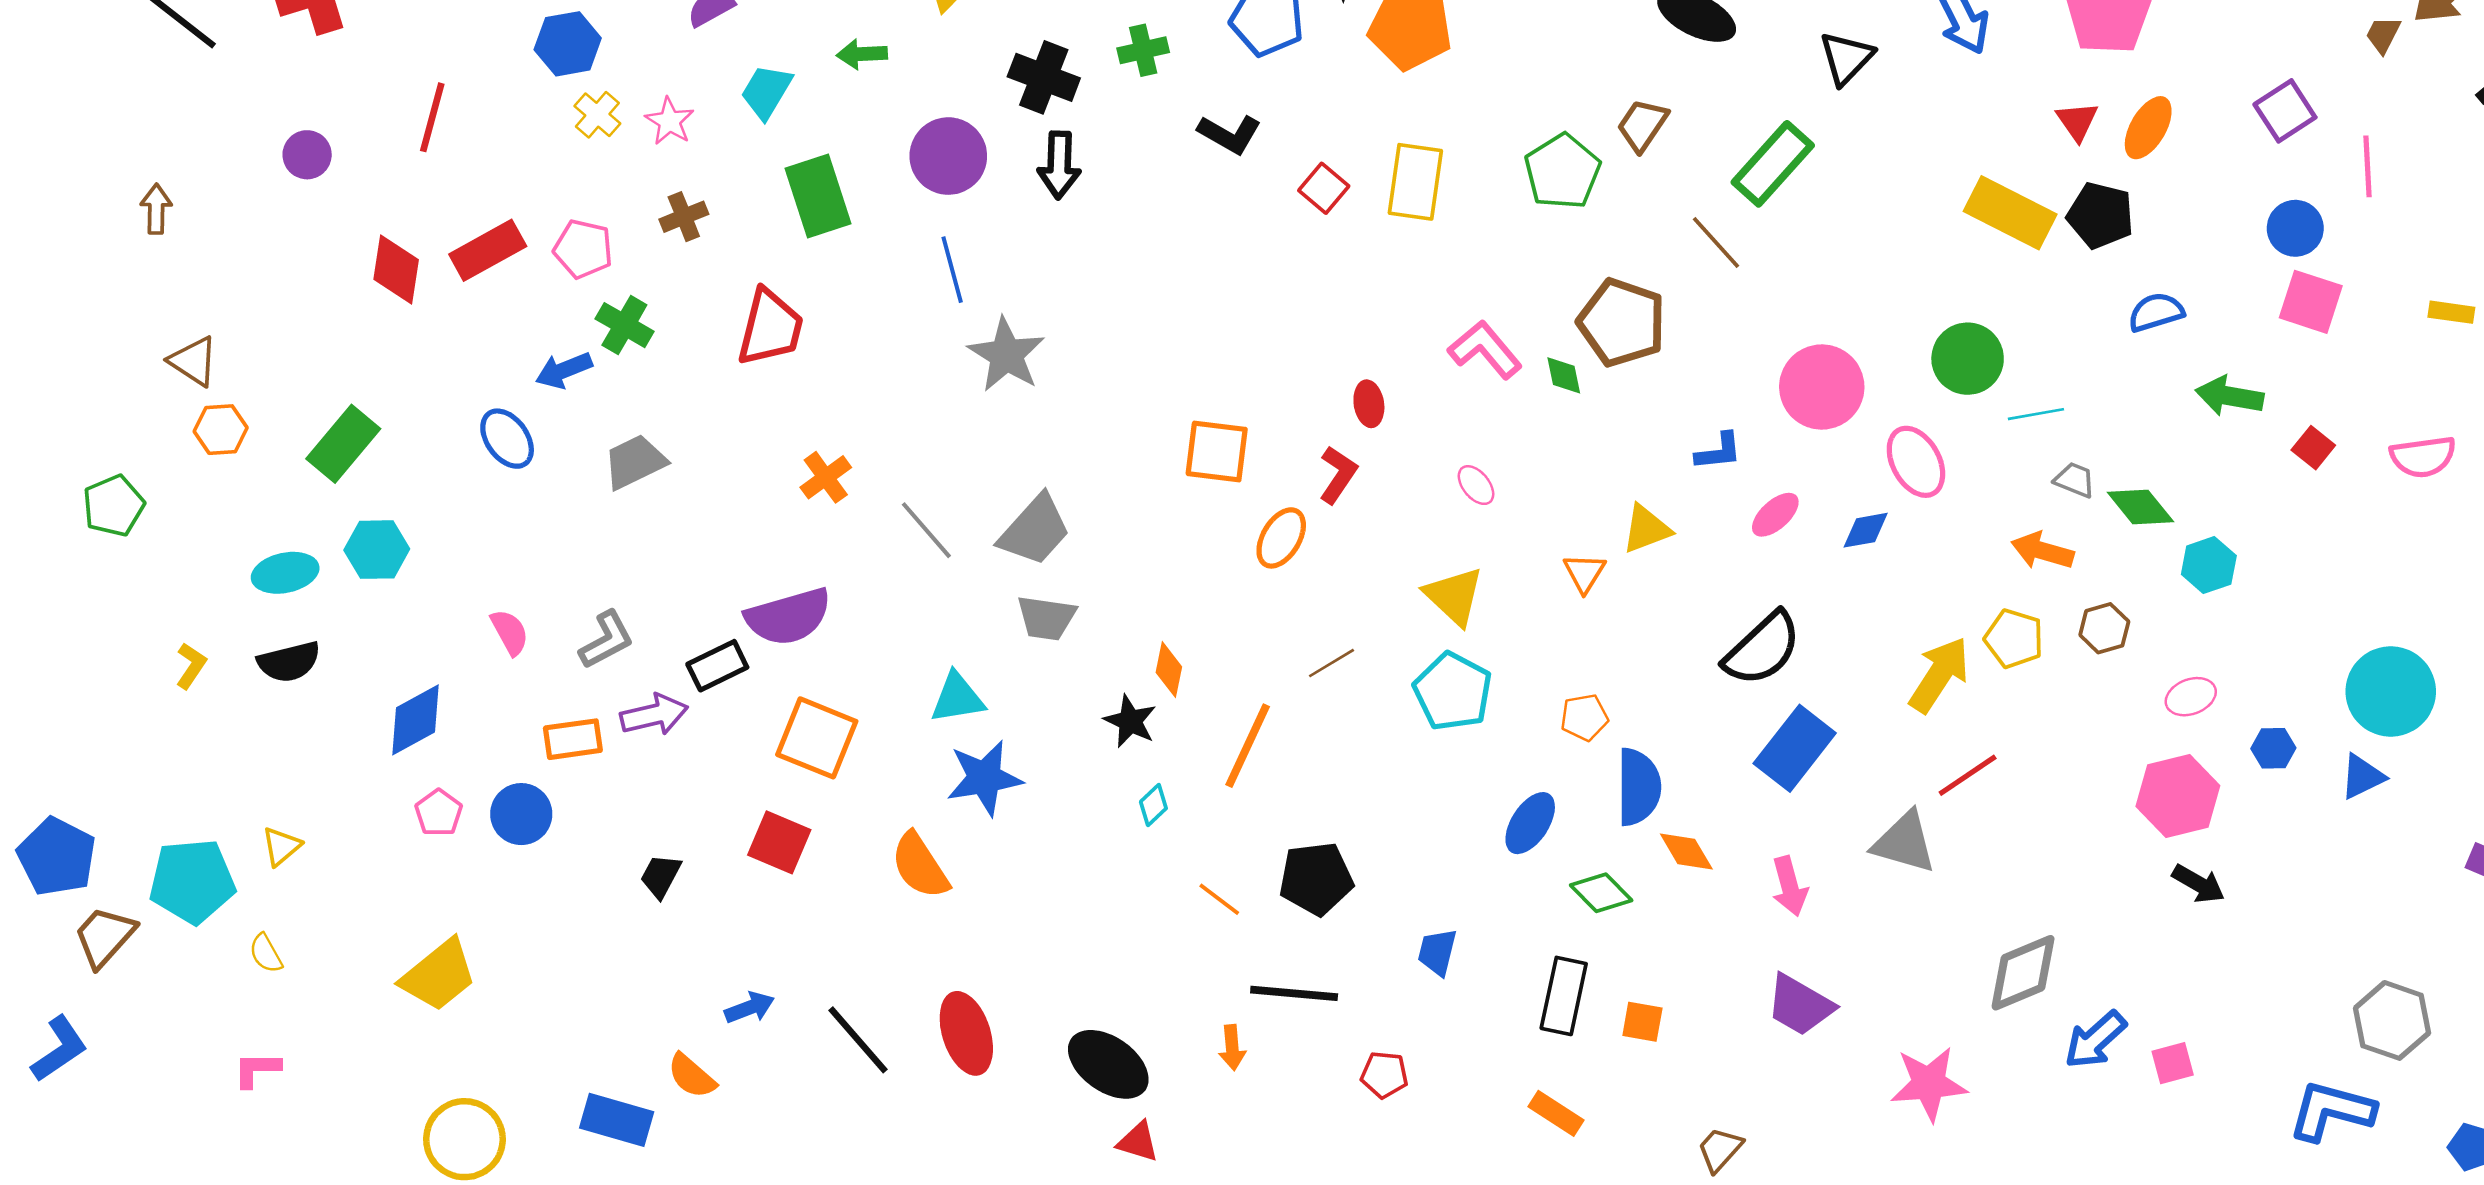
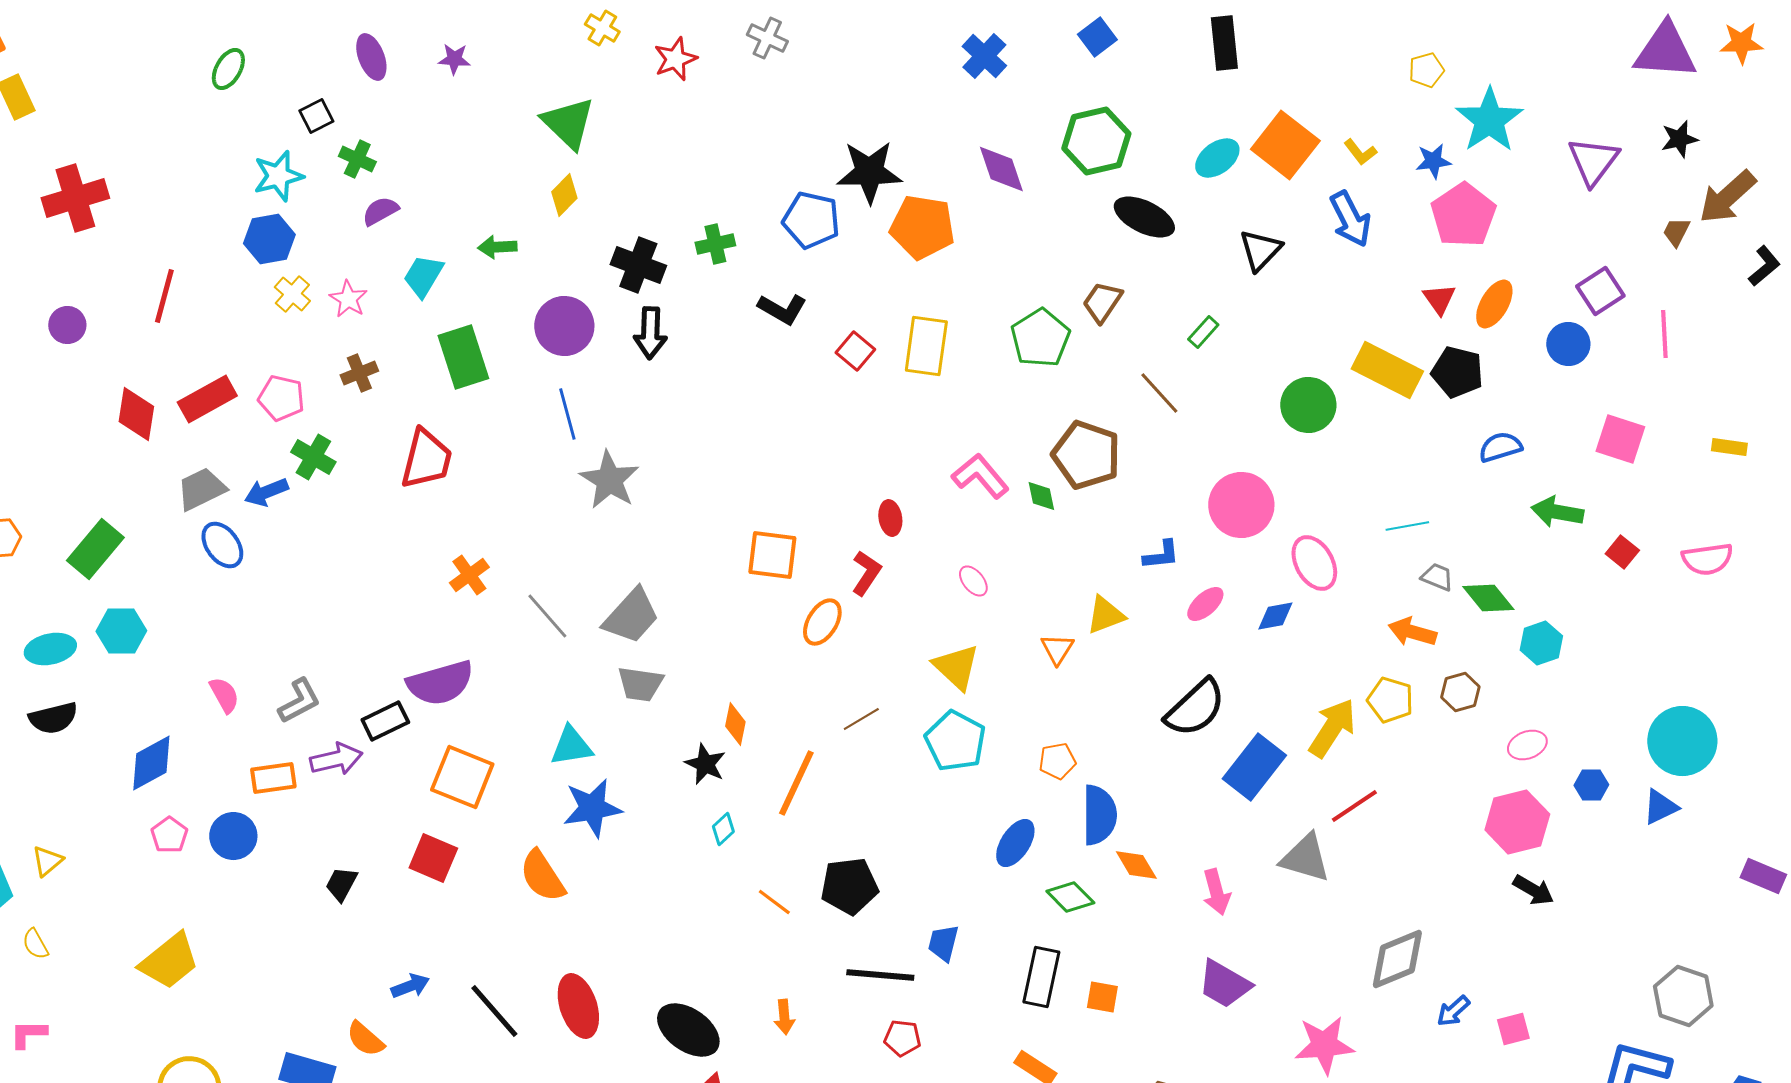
green rectangle: (1773, 164) -> (1203, 332), size x0.5
blue circle: (2295, 228) -> (1568, 344), moved
green circle: (1968, 359) -> (1308, 405), moved
gray trapezoid: (635, 462) -> (201, 489), moved
blue rectangle: (1795, 748) -> (1254, 767), moved
black line: (1294, 993) -> (880, 975), moved
blue arrow: (2095, 1040) -> (1453, 1011), size x0.7

